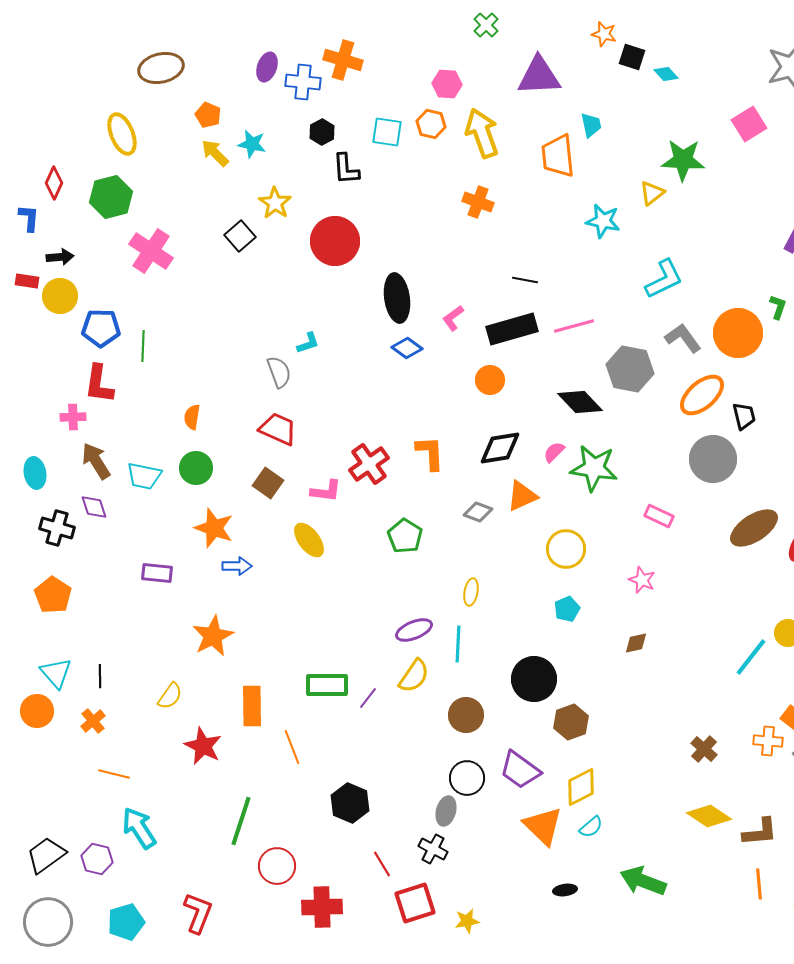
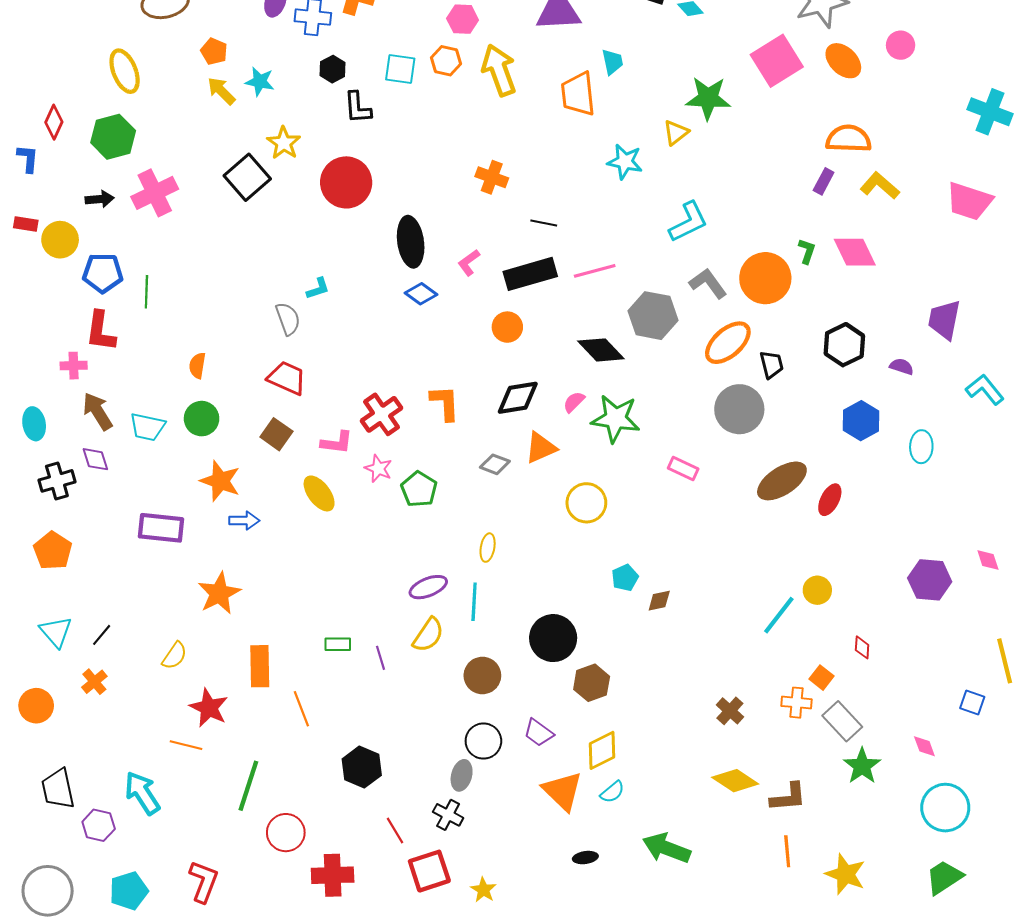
pink square: (749, 124) -> (777, 61), size x1.4
orange cross: (478, 202) -> (492, 177), moved
black square: (240, 236) -> (247, 177), size x1.4
pink cross: (151, 251) -> (155, 193), turned 30
black arrow: (60, 257) -> (100, 199), moved
black cross: (57, 528) -> (57, 481), turned -32
purple rectangle: (157, 573) -> (161, 528), size x1.4
pink star: (642, 580) -> (378, 468), moved
cyan pentagon: (567, 609) -> (625, 578), moved
black line: (100, 676) -> (102, 635), turned 40
green rectangle: (327, 685) -> (338, 644), size x0.6
purple line: (368, 698) -> (380, 658), turned -55
orange circle: (37, 711) -> (36, 706), moved
purple trapezoid: (520, 770) -> (539, 733), size x0.7
orange line: (114, 774) -> (186, 745), moved
black trapezoid: (46, 855) -> (58, 789), moved, turned -66
yellow star: (467, 921) -> (483, 890), turned -30

